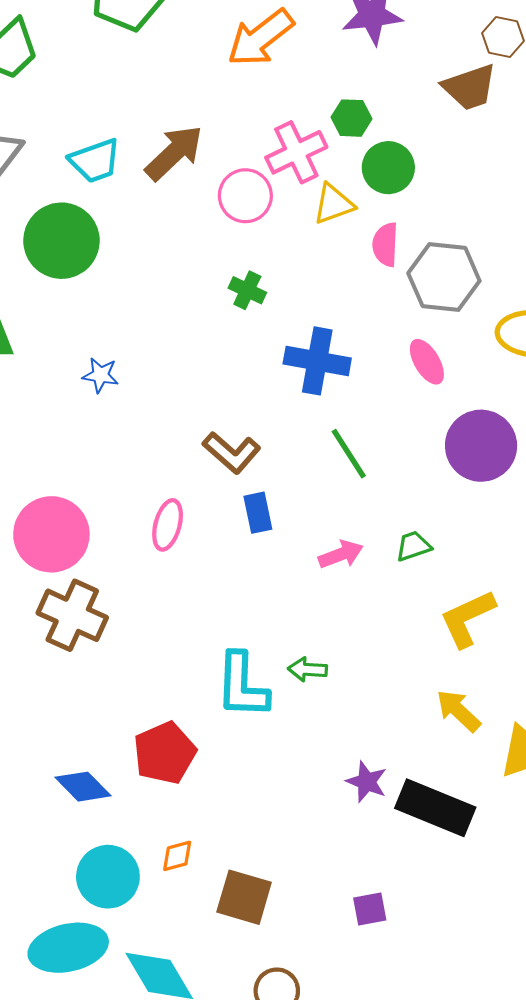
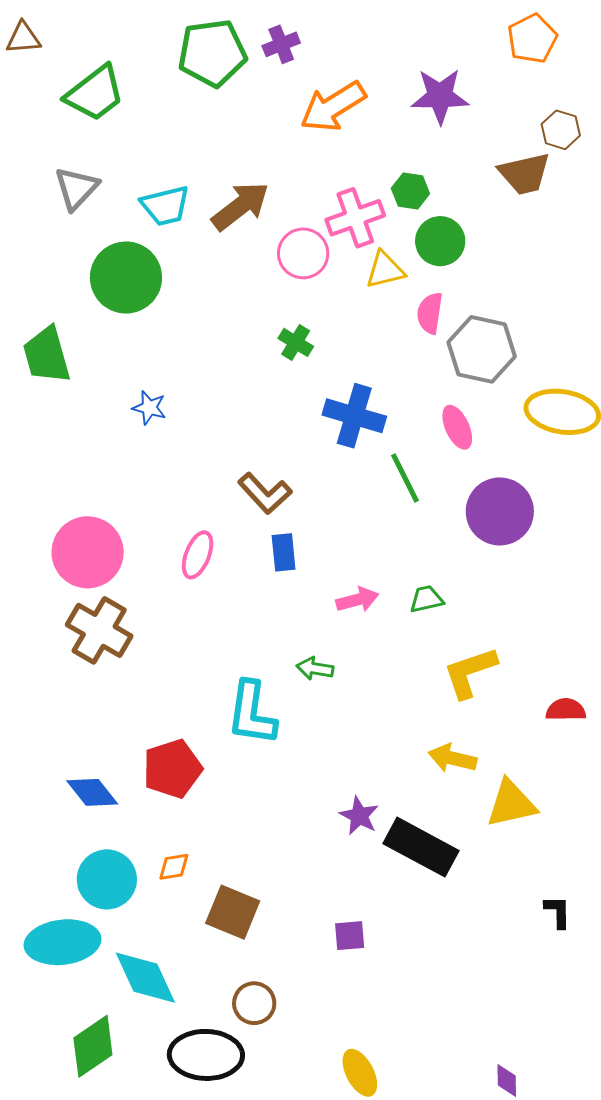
green line: (349, 454) -> (405, 478), moved
green arrow: (308, 669) -> (315, 669), moved
yellow arrow: (459, 711) -> (452, 758), turned -36

